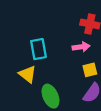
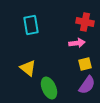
cyan rectangle: (38, 49) -> (31, 25), moved

